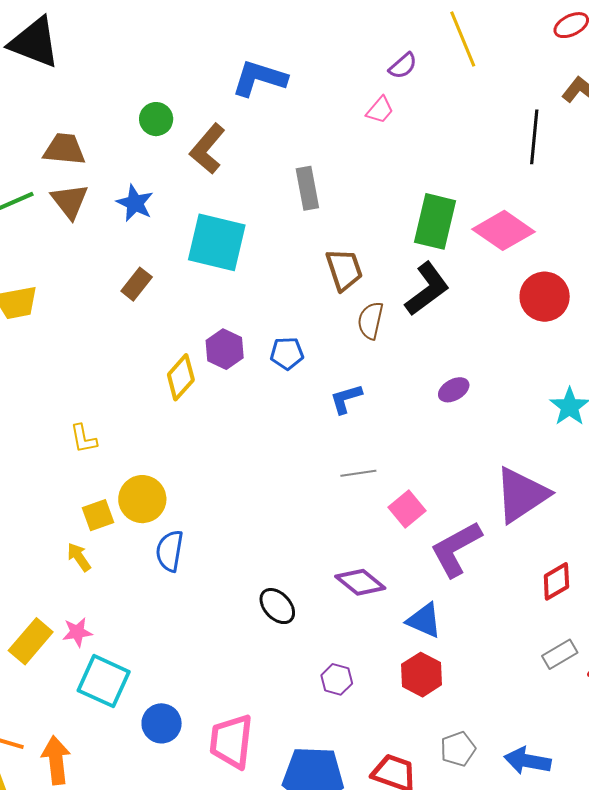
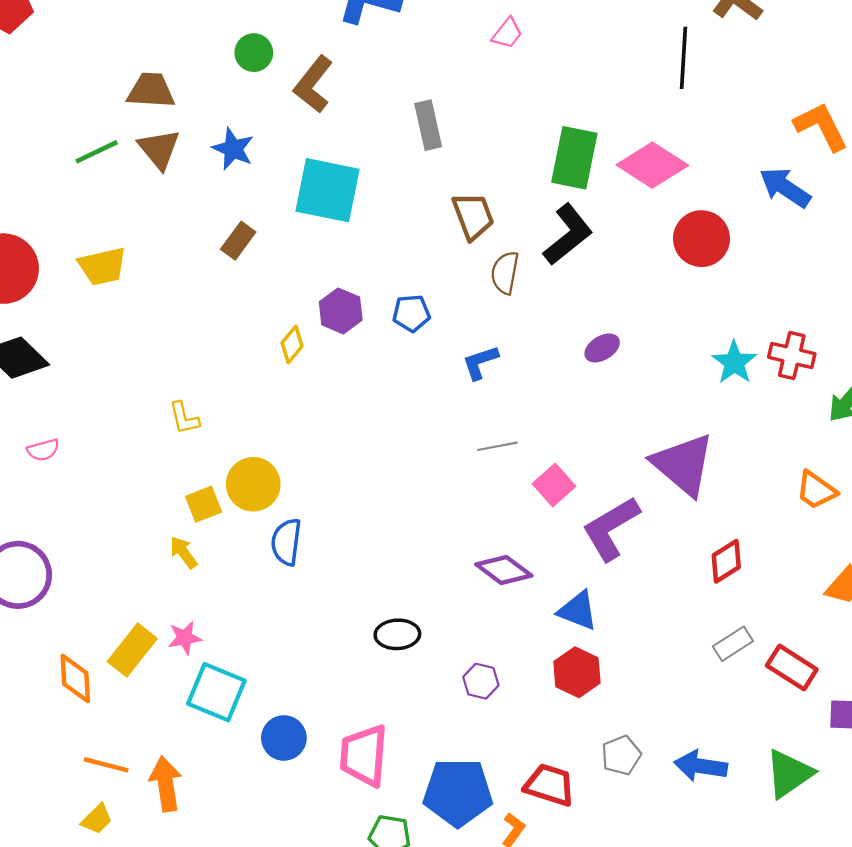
yellow diamond: (181, 377) -> (292, 344), size x0.7
purple triangle: (522, 495) -> (683, 464), turned -44
black ellipse: (277, 606) -> (397, 634), moved, turned -48

